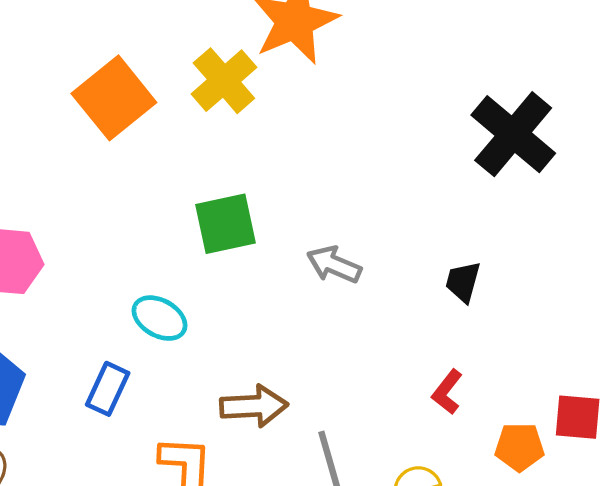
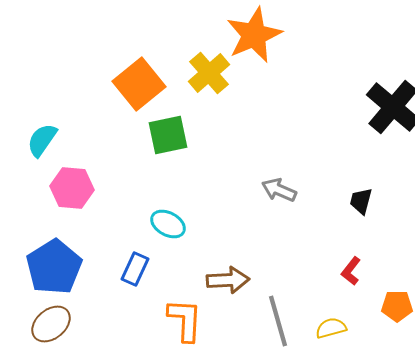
green square: (226, 224) -> (168, 135), moved

